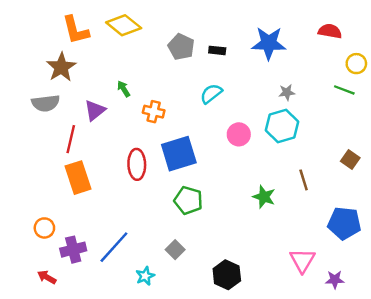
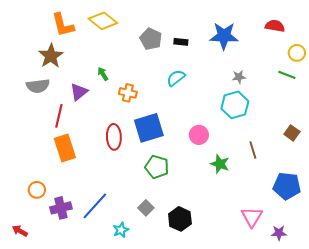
pink circle: (239, 134) -> (199, 135), moved
black hexagon: (227, 275) -> (180, 219), moved
red arrow: (47, 277) -> (20, 231), moved

